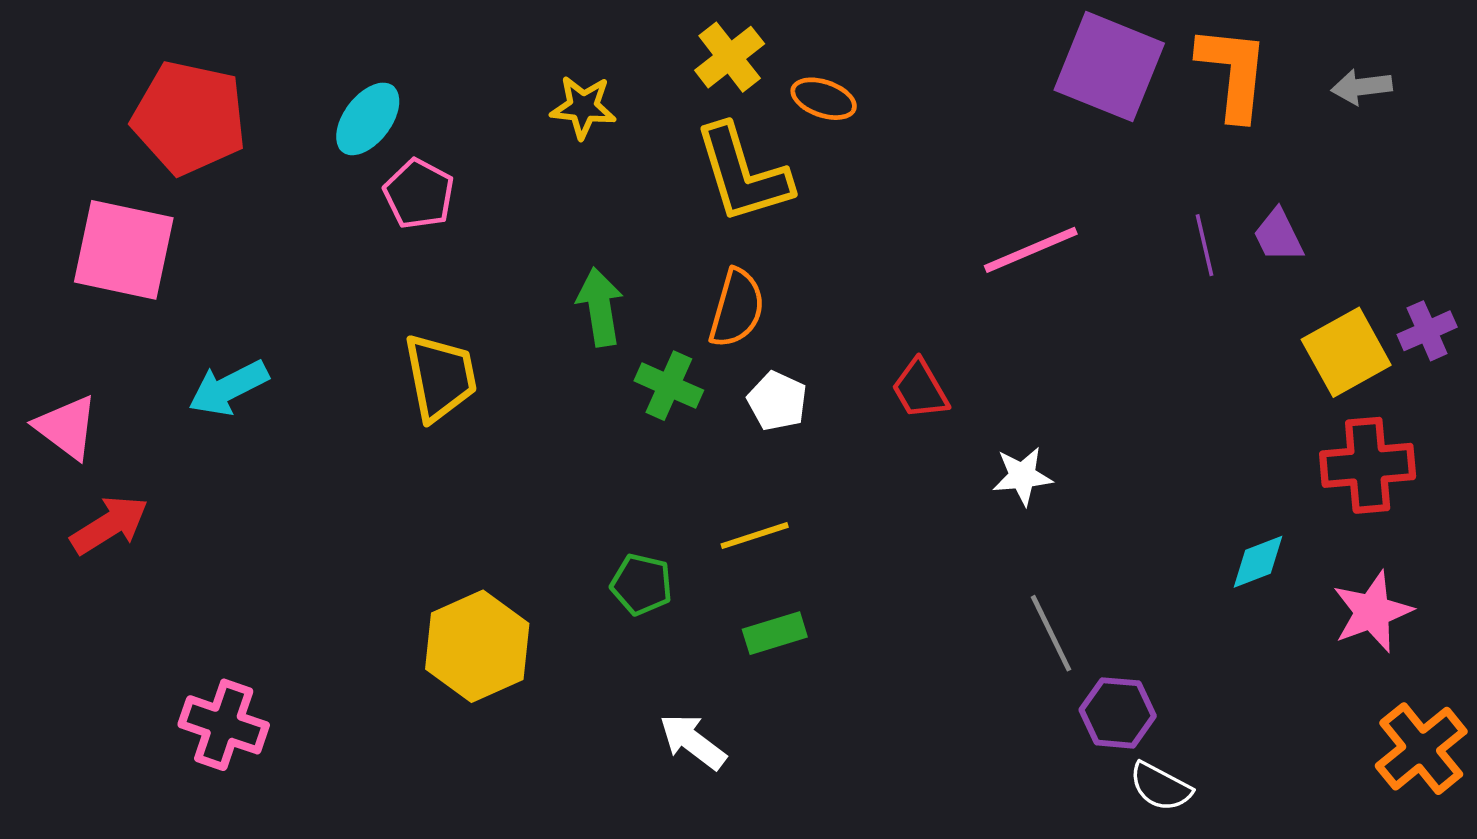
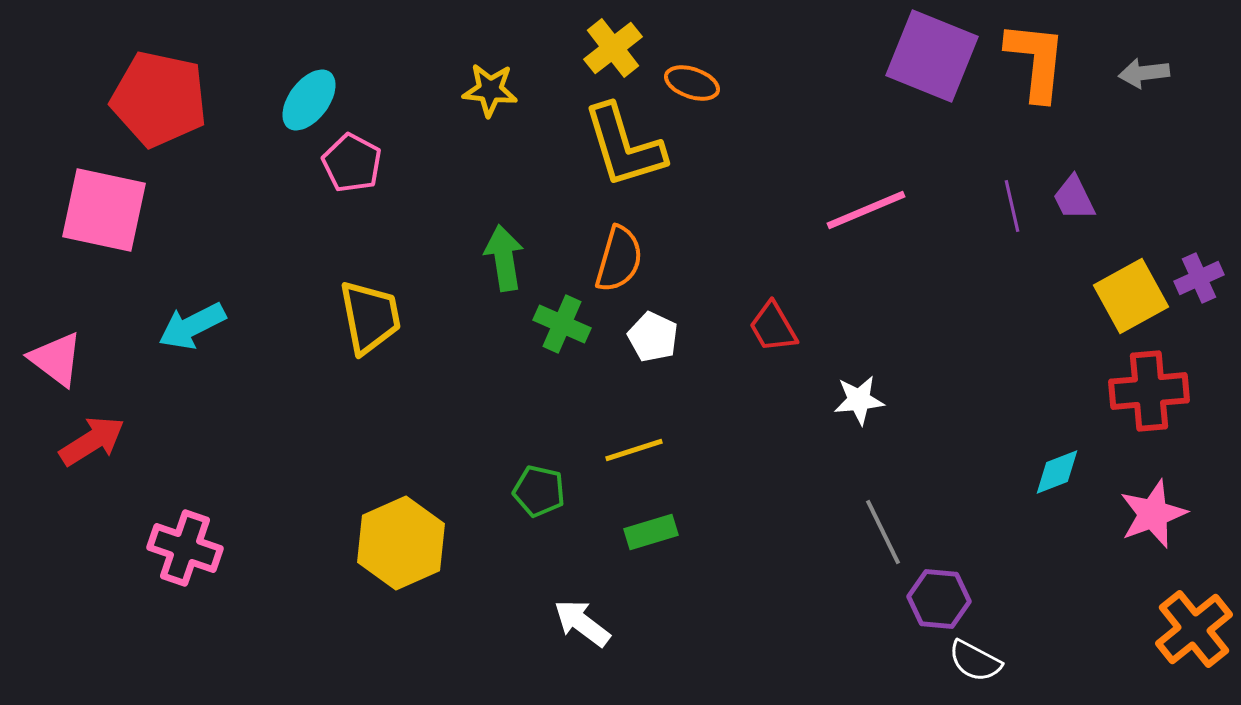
pink cross: (224, 725) -> (185, 548), moved

